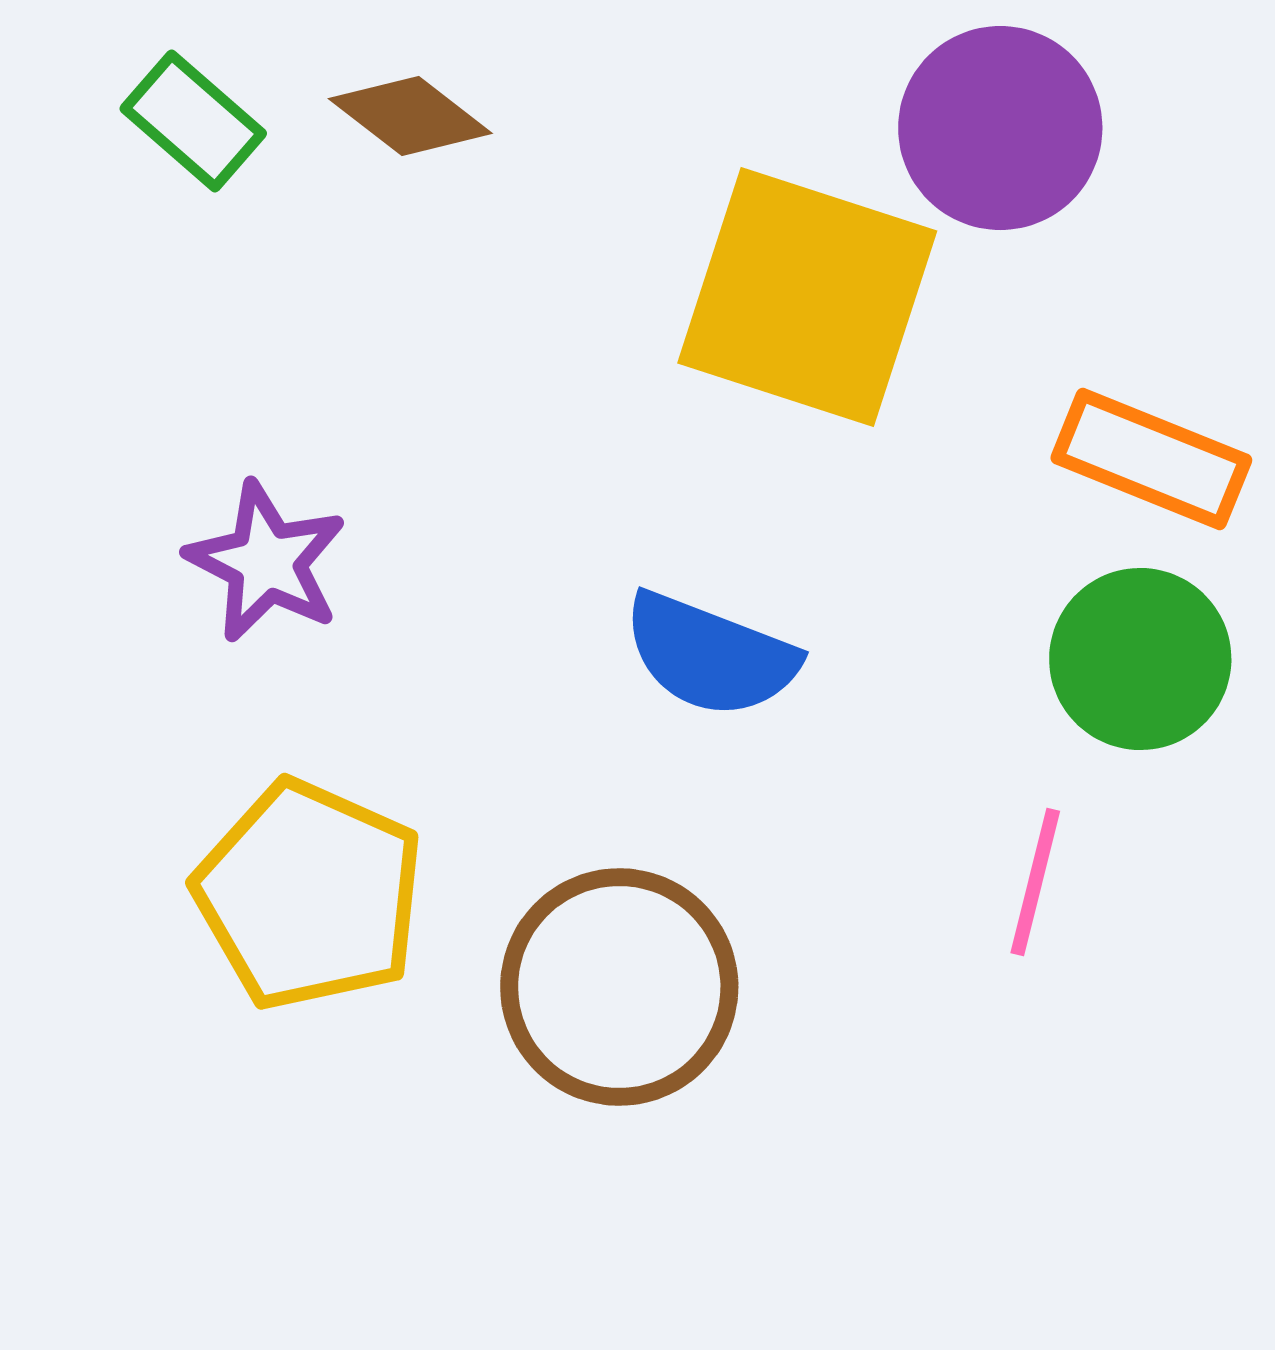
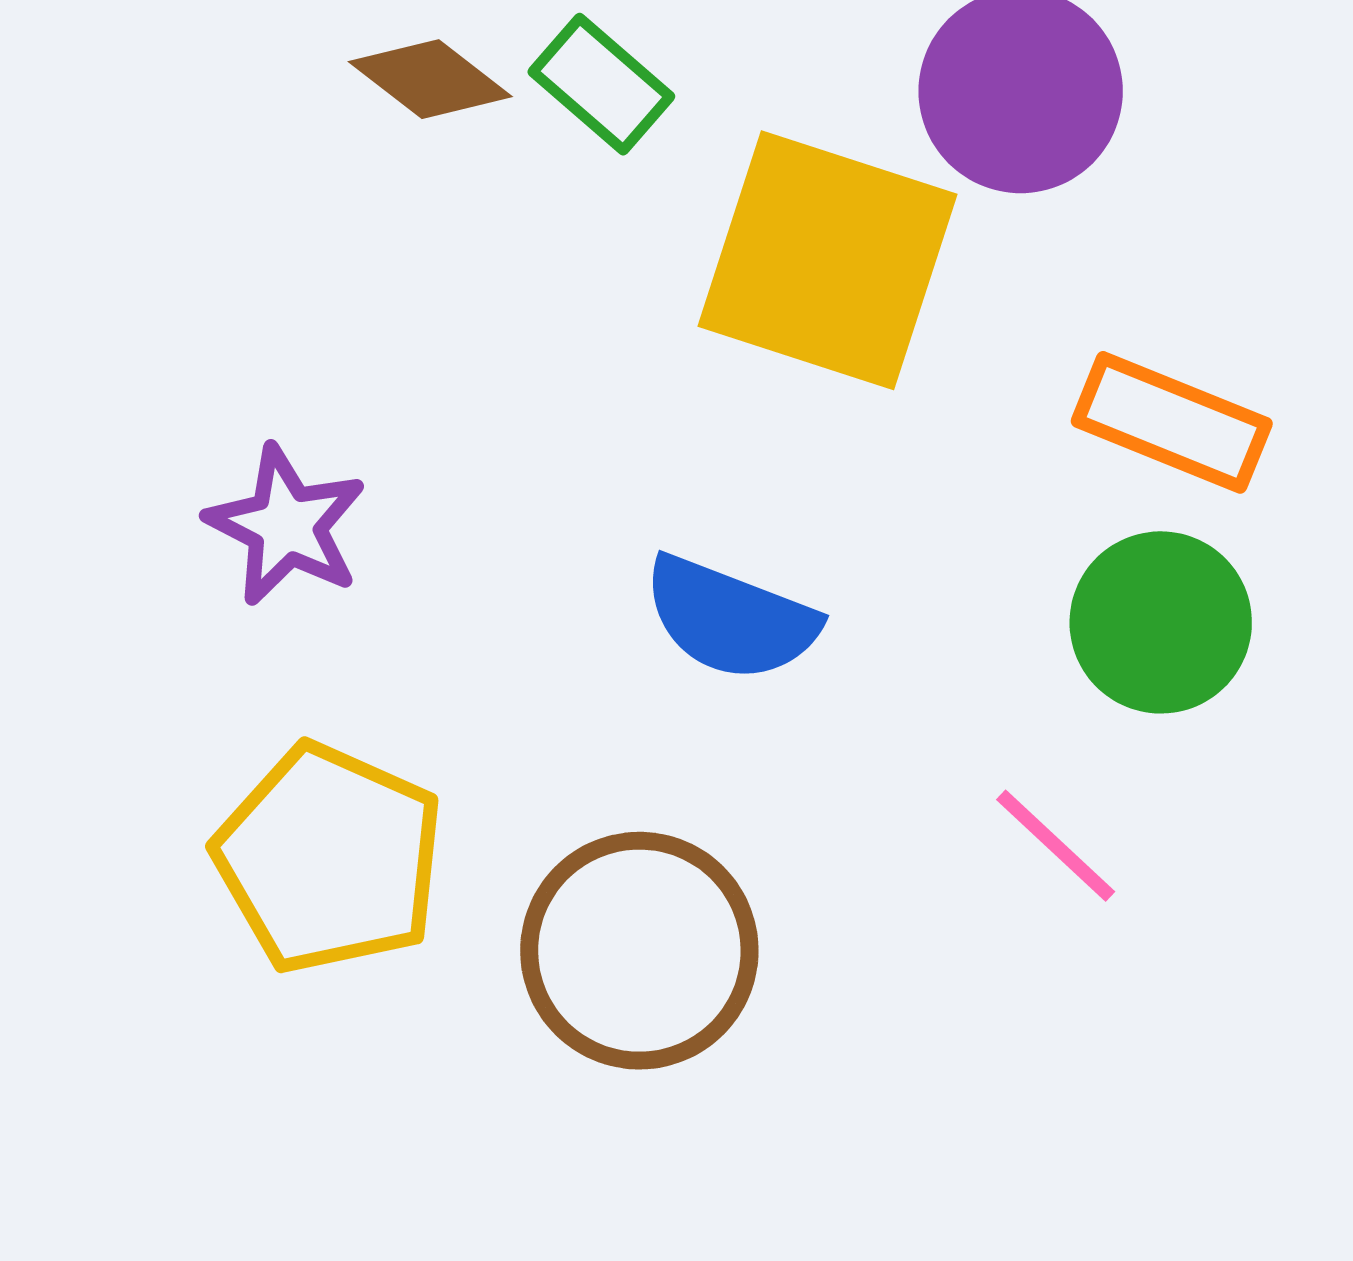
green rectangle: (193, 121) -> (601, 84), moved
pink line: (1035, 882) -> (1056, 846), turned -61

